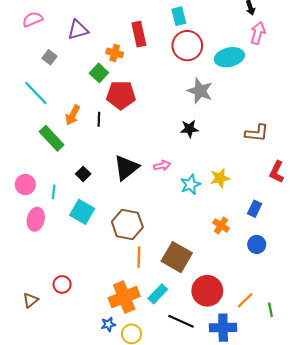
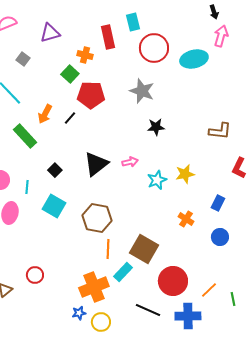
cyan rectangle: (179, 16) -> (133, 22), moved
gray star: (200, 91) -> (142, 91), moved
black line: (99, 119) -> (70, 118), turned 40
cyan rectangle: (158, 294) -> (123, 272), moved

